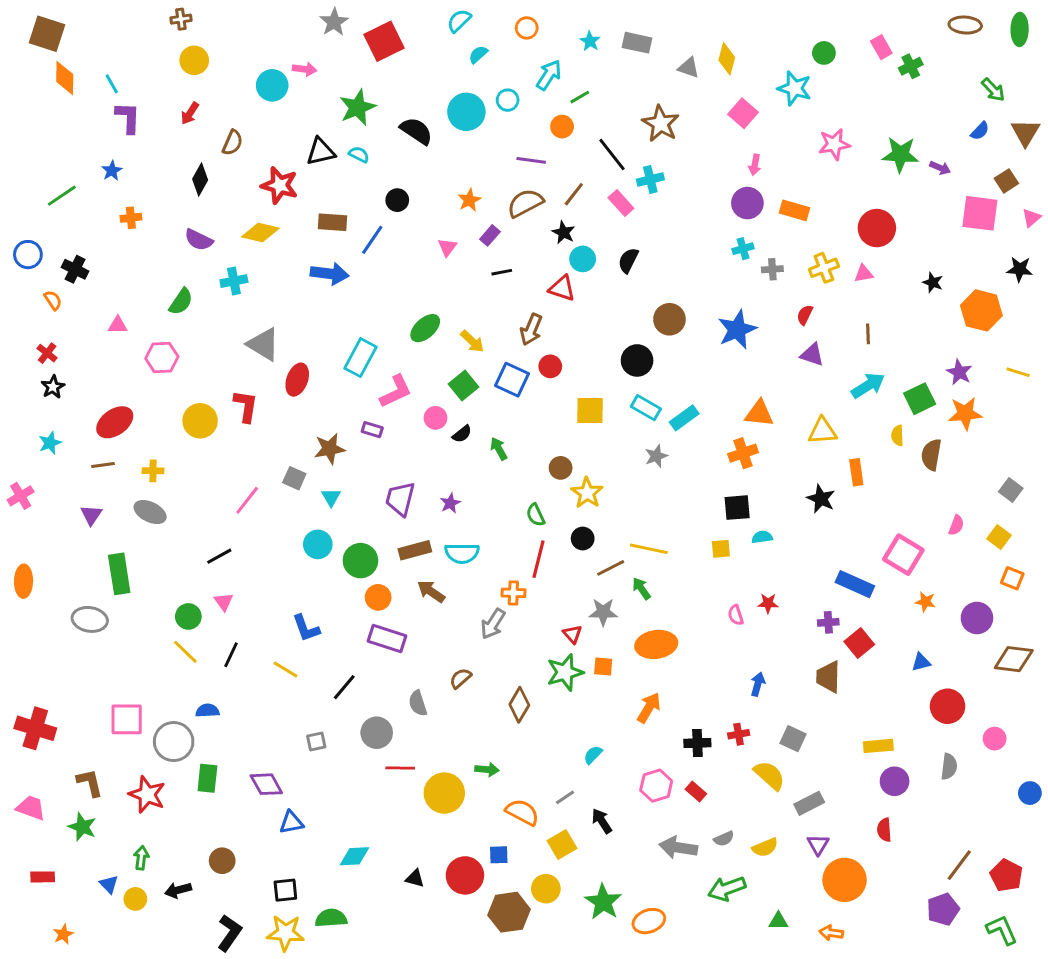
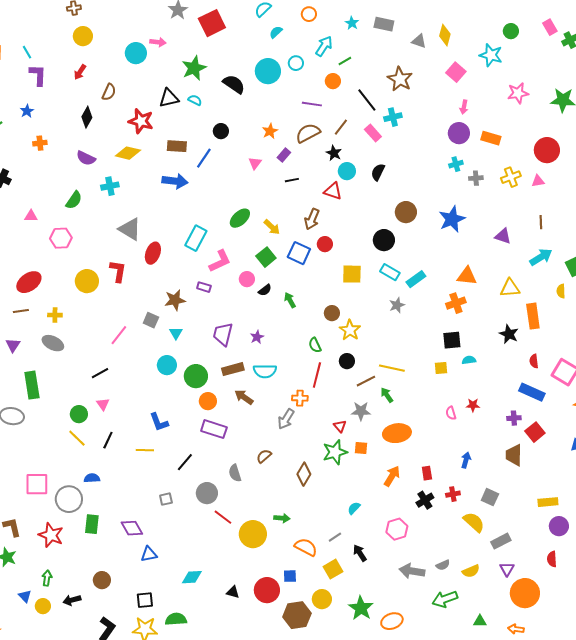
red semicircle: (805, 315) -> (534, 361), moved, turned -32
orange rectangle: (856, 472) -> (533, 316), size x1.4
yellow line: (285, 669) -> (145, 450), turned -30
black cross: (697, 743) -> (425, 500), turned -30
red line: (400, 768) -> (223, 517), turned 36
red rectangle: (696, 792) -> (427, 473), moved, turned 40

